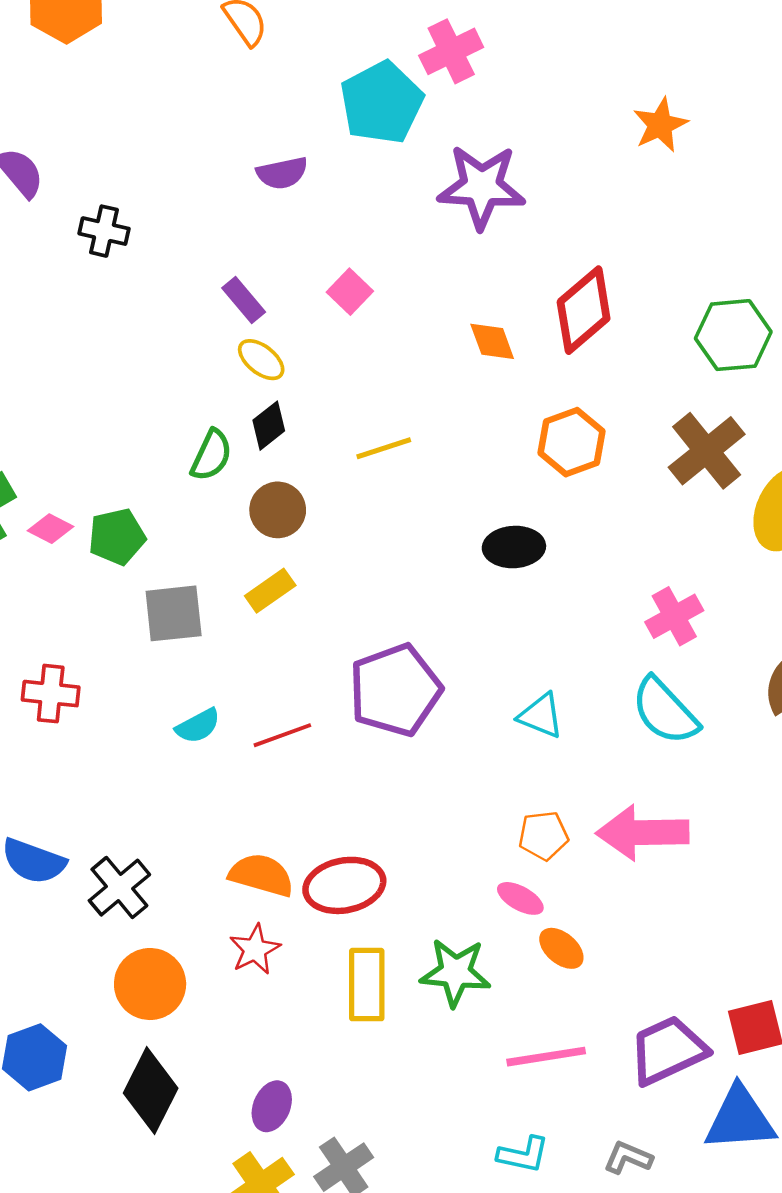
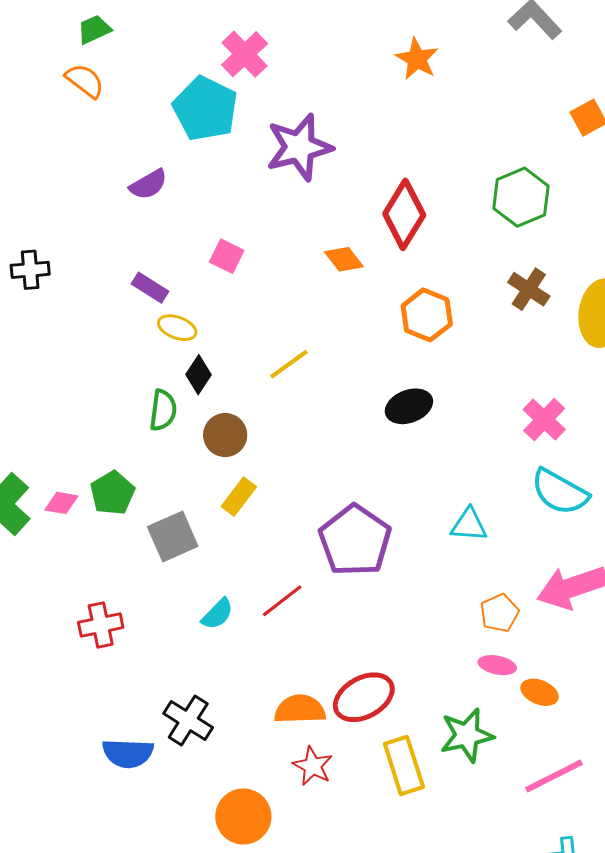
brown cross: (707, 451) -> (529, 289), size x0.7
black cross: (119, 888) -> (188, 720), moved

